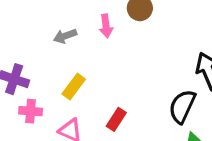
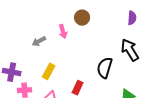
black semicircle: (182, 106) -> (105, 68), moved

